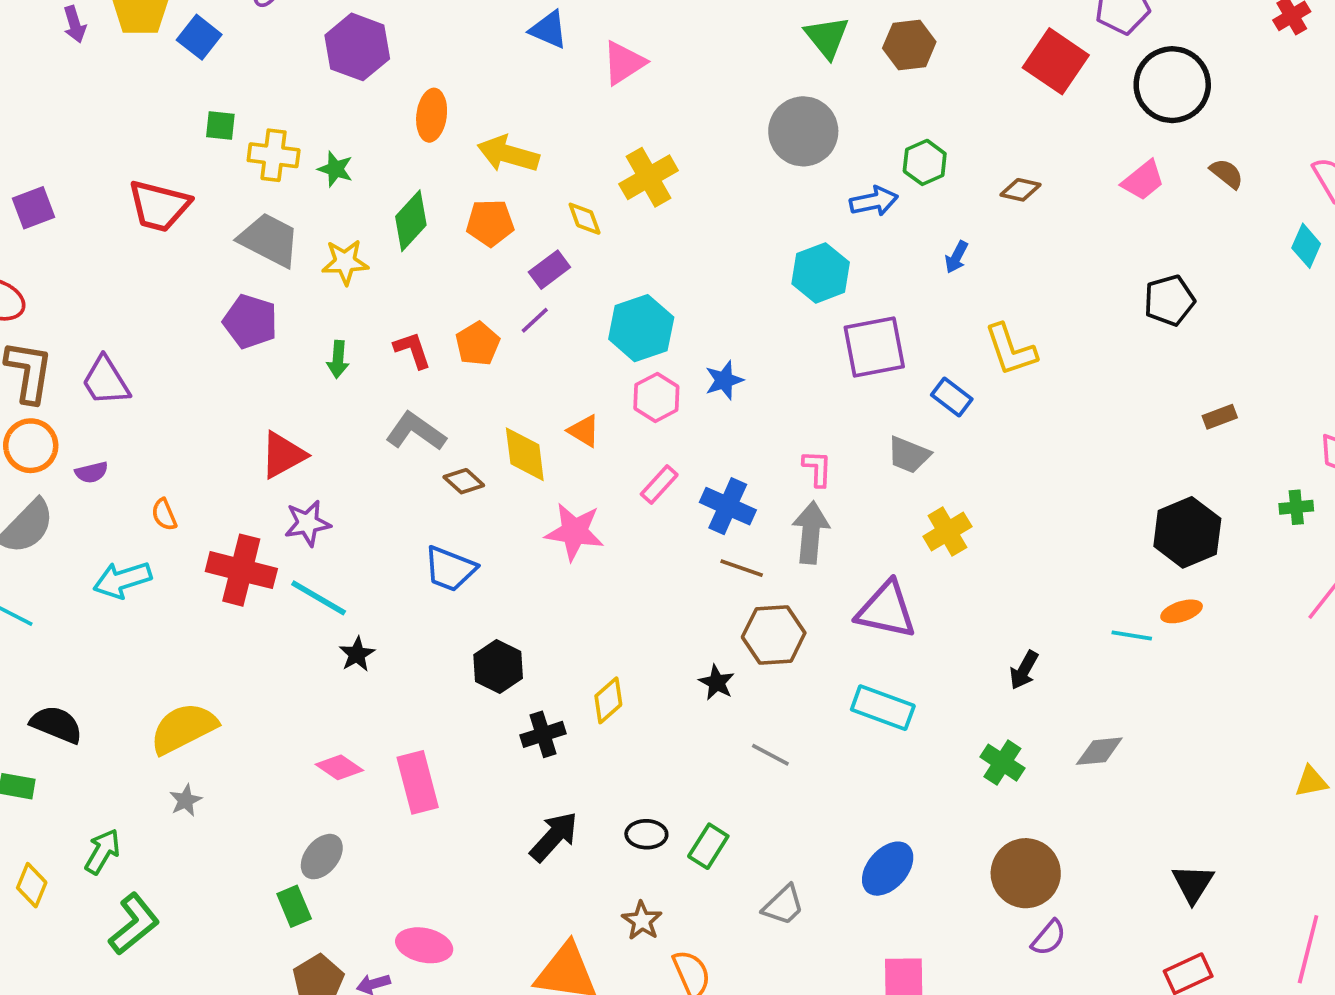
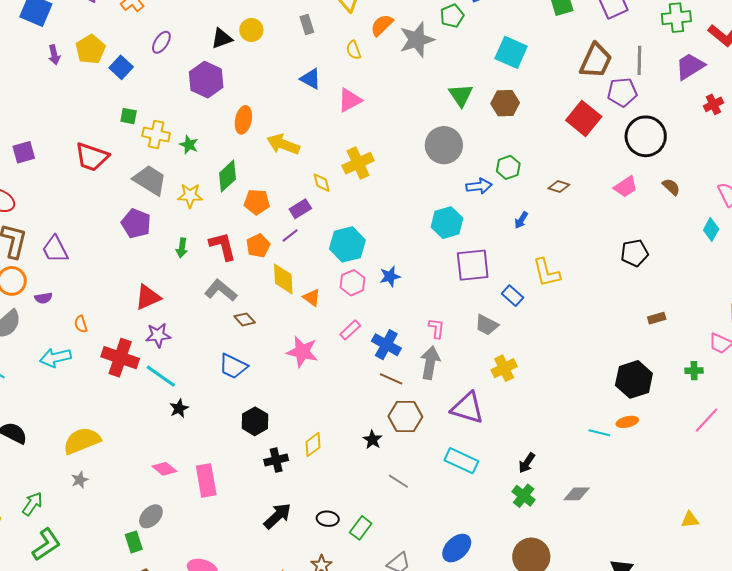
orange pentagon: (490, 223) -> (257, 202), moved
red L-shape: (412, 350) -> (223, 246), size x1.4
yellow diamond: (525, 454) -> (283, 279), moved
black arrow: (1024, 670) -> (527, 463), moved

